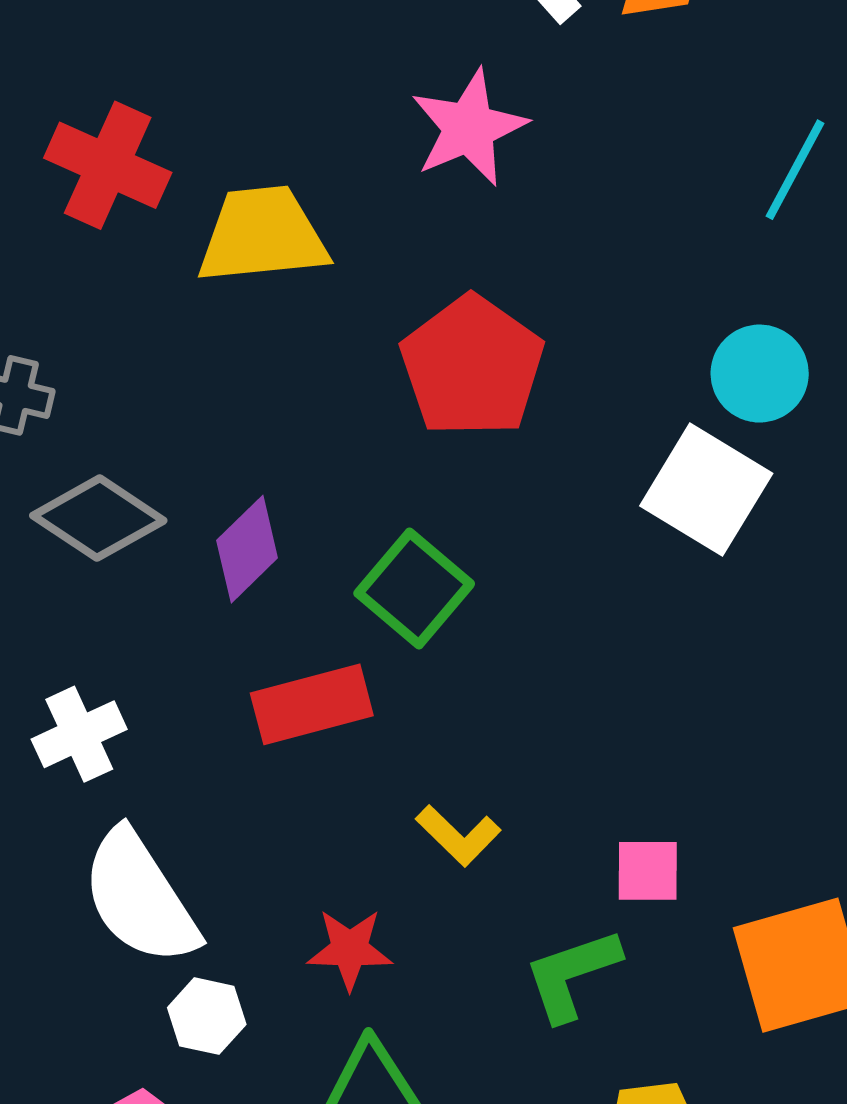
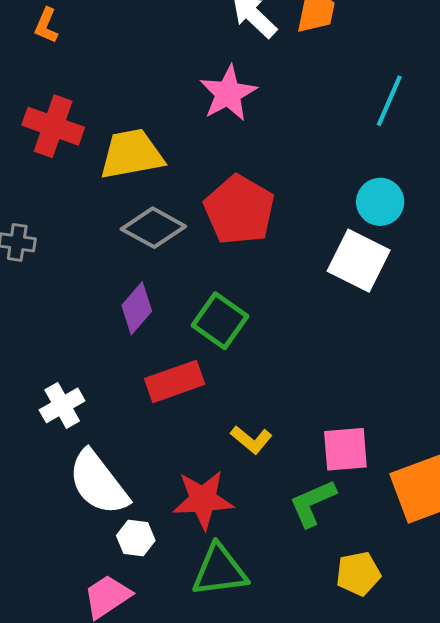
gray diamond: (98, 518) -> (153, 228), moved
pink square: (648, 871) -> (345, 449), size x1.4
red star: (350, 949) -> (203, 500), size x1.5

